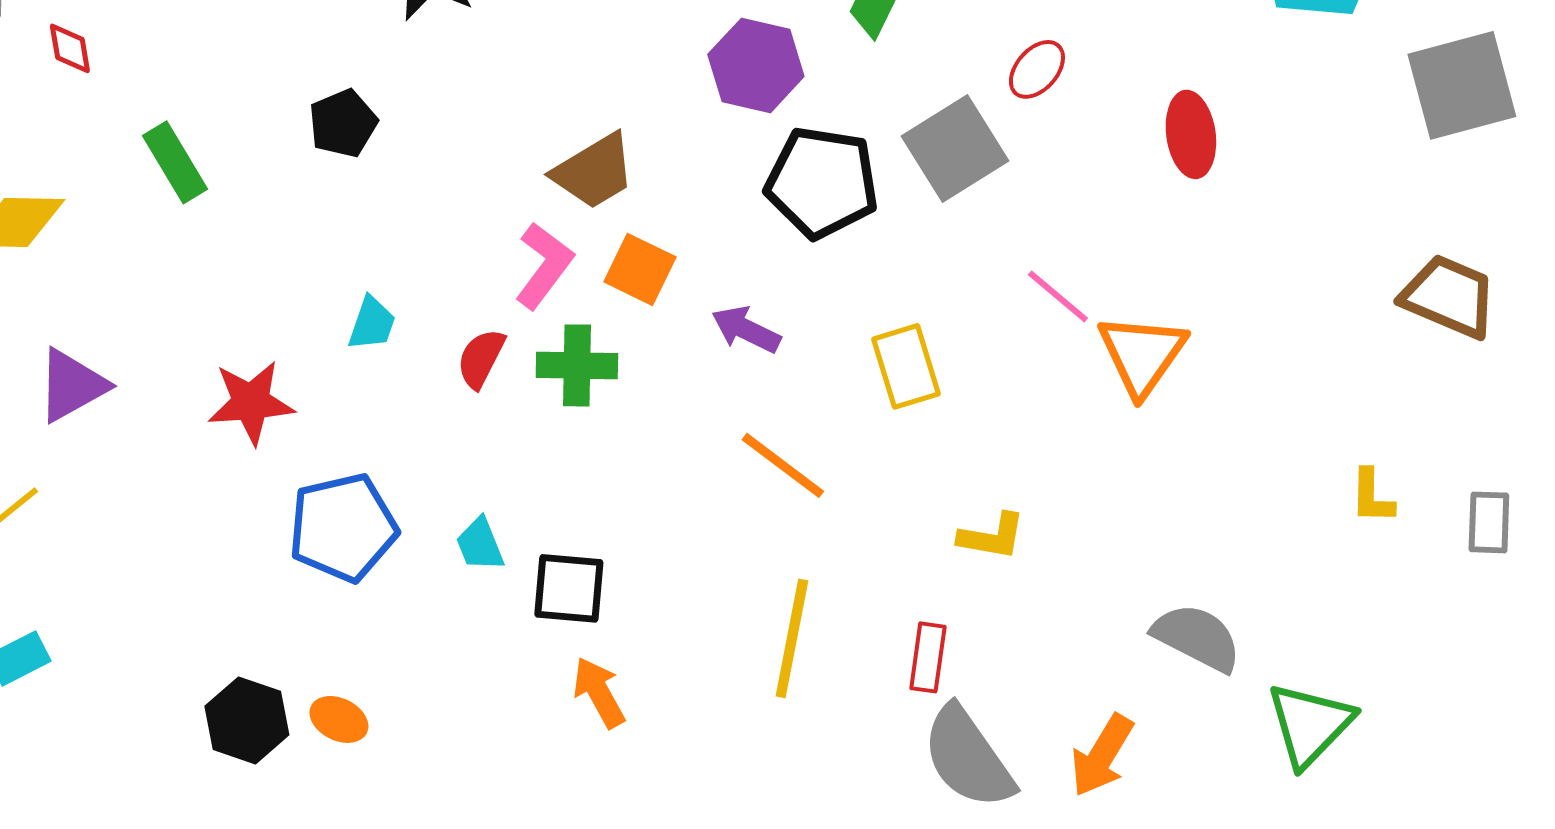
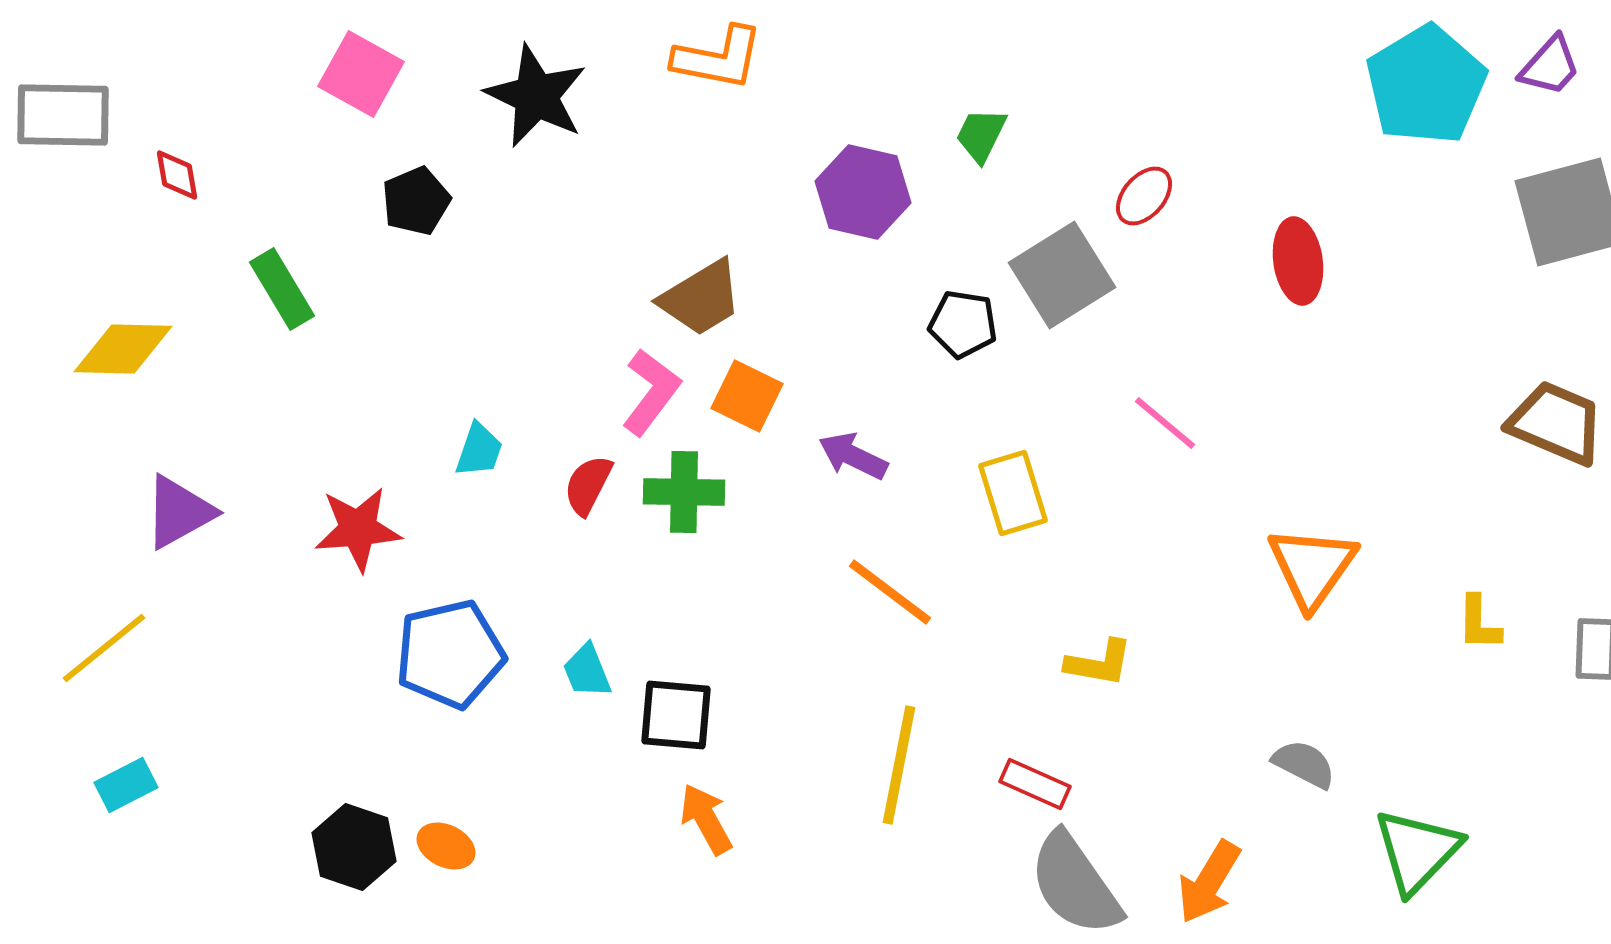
black pentagon: (343, 123) -> (416, 201), moved
black pentagon: (822, 182) -> (963, 324), moved, size x0.6
orange triangle: (1142, 354) -> (1312, 567), moved
gray semicircle: (1197, 637) -> (1304, 764), size x0.7
red rectangle: (928, 657) -> (1035, 784), turned -74

